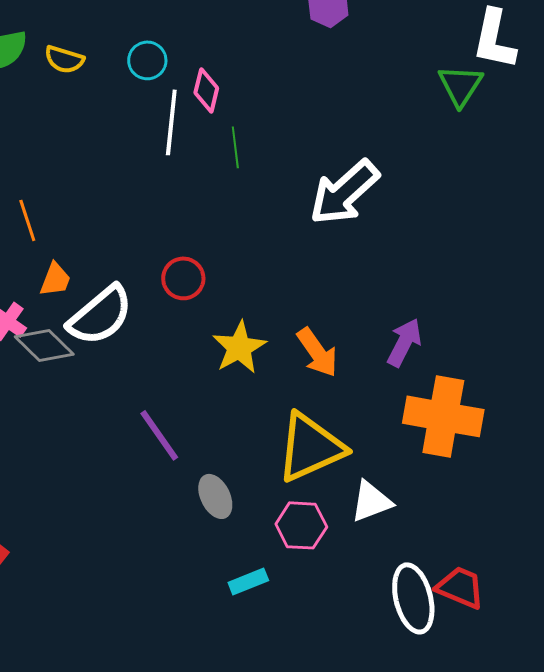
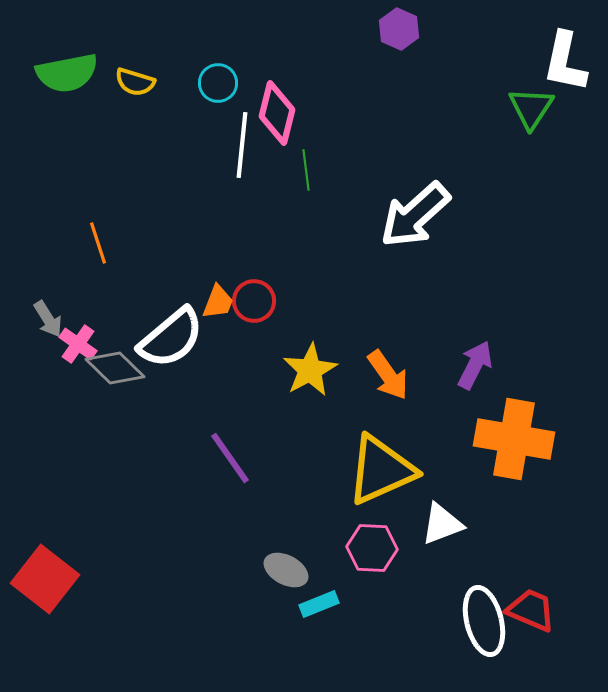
pink diamond: (206, 90) -> (277, 113), size x1.4
orange trapezoid: (55, 279) -> (218, 302), moved
gray ellipse: (215, 496) -> (286, 570), moved, turned -36

